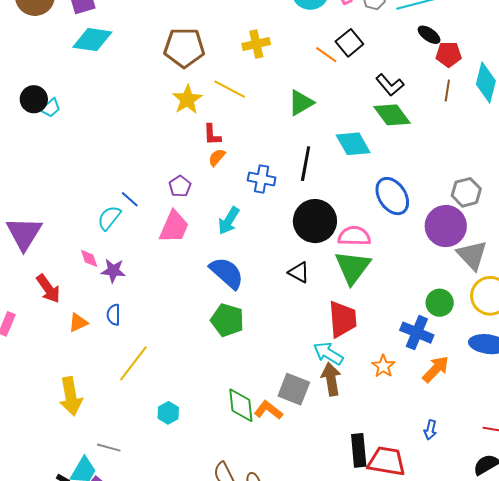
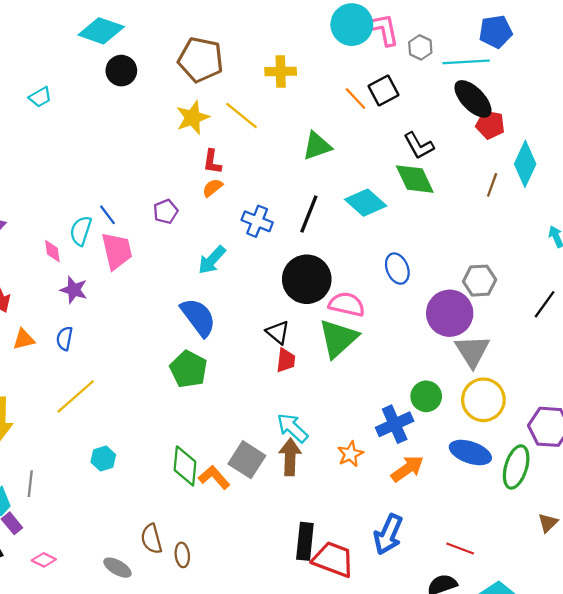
black ellipse: (429, 35) -> (473, 99), size x1.6
brown line: (447, 90) -> (492, 185), moved
black circle: (34, 99) -> (121, 71), moved
cyan diamond: (353, 144) -> (366, 203), turned -30
blue ellipse: (392, 196) -> (397, 269), size x0.7
cyan semicircle: (109, 218) -> (81, 231), turned -32
pink trapezoid: (174, 227) -> (117, 251), moved, turned -48
pink diamond: (89, 258) -> (52, 251), moved
red trapezoid: (343, 319) -> (286, 360), moved, size x0.6
blue cross: (417, 333) -> (395, 424), turned 32
blue arrow: (430, 430) -> (388, 534), size x1.8
gray line: (109, 448) -> (30, 484), turned 70

